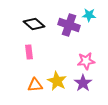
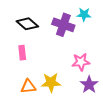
yellow star: (57, 81) -> (51, 82), turned -30
purple star: (83, 83) -> (89, 85), moved

